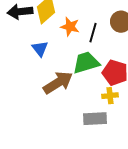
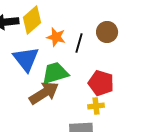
blue triangle: (40, 49) -> (26, 59), size x1.6
green trapezoid: (86, 63) -> (55, 73), moved

